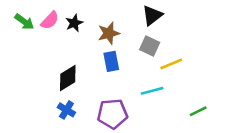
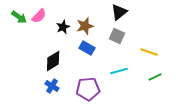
black star: (74, 23) -> (63, 27), moved
blue rectangle: (111, 61) -> (87, 48), turned -49
yellow line: (171, 64) -> (149, 52), moved, turned 42
green line: (198, 111) -> (155, 77), moved

